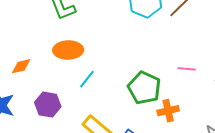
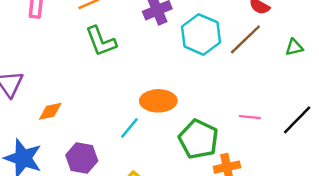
orange ellipse: (68, 50) -> (158, 101), moved

